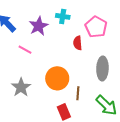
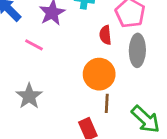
gray ellipse: (102, 69) -> (137, 50), moved
orange circle: (57, 78) -> (99, 74), moved

